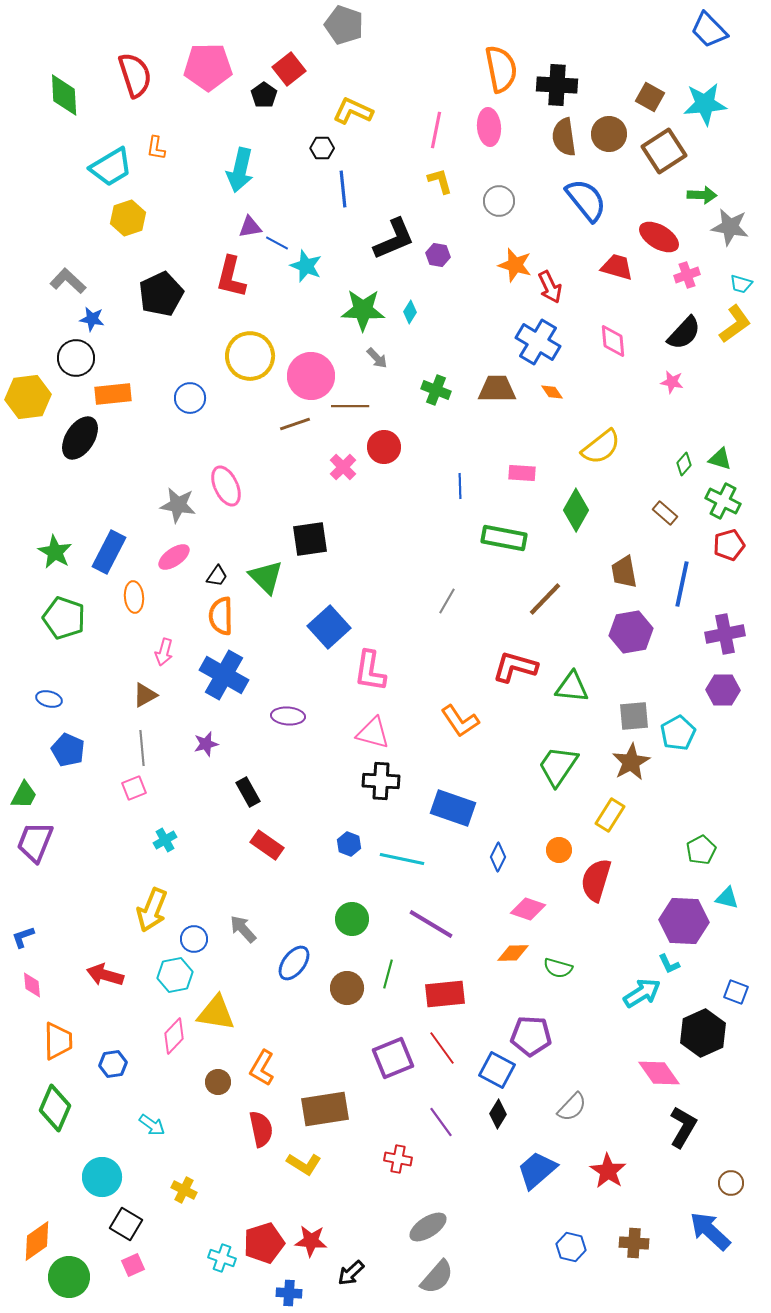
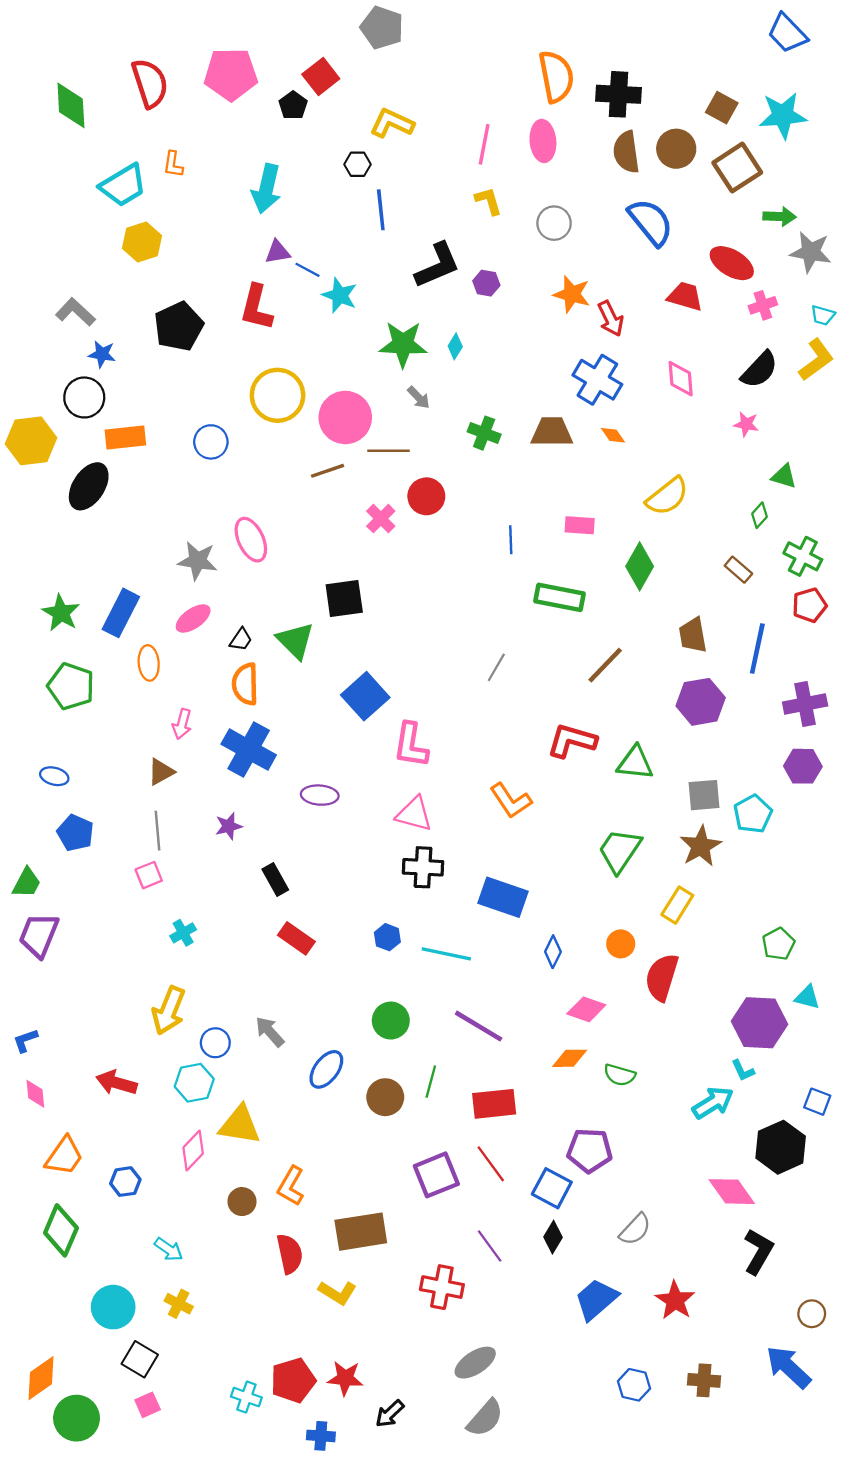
green triangle: (720, 459) -> (784, 476), moved
orange trapezoid: (58, 1041) -> (64, 1156), turned 36
red cross: (398, 1159) -> (442, 1287), size x1.4
yellow cross: (184, 1190) -> (179, 1304), moved

